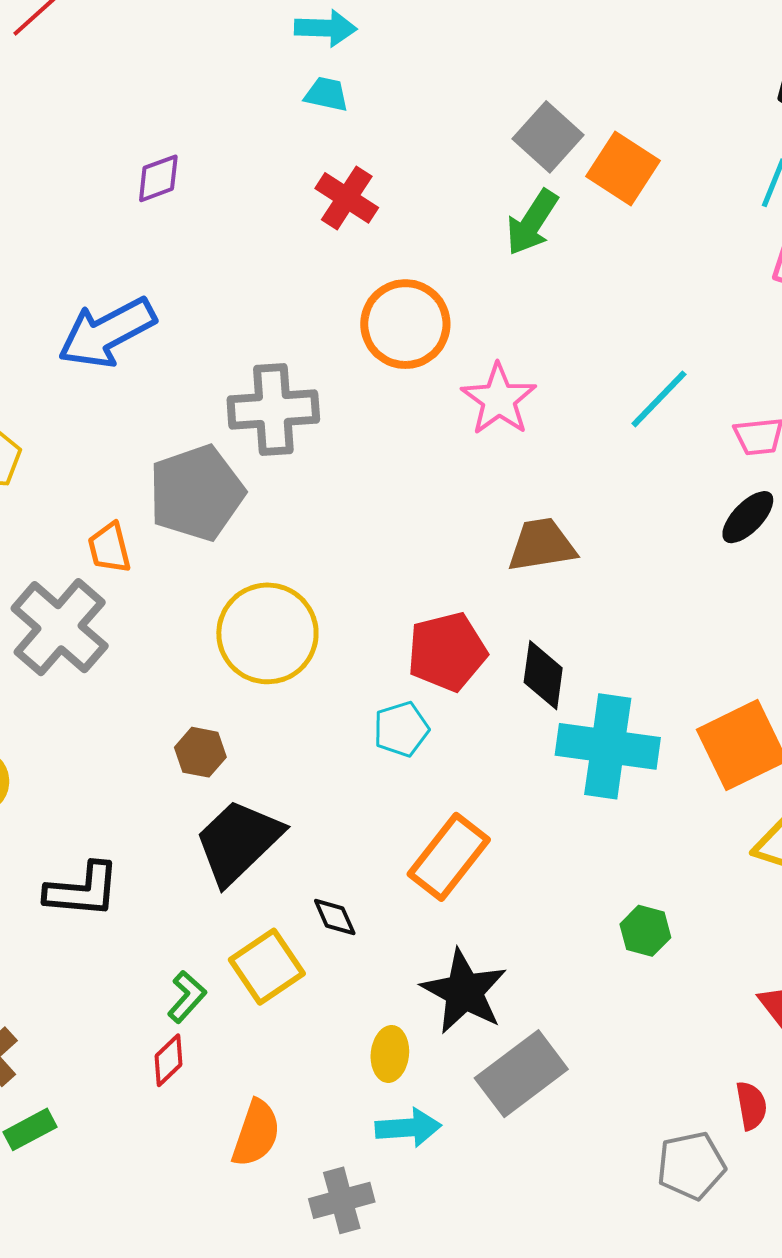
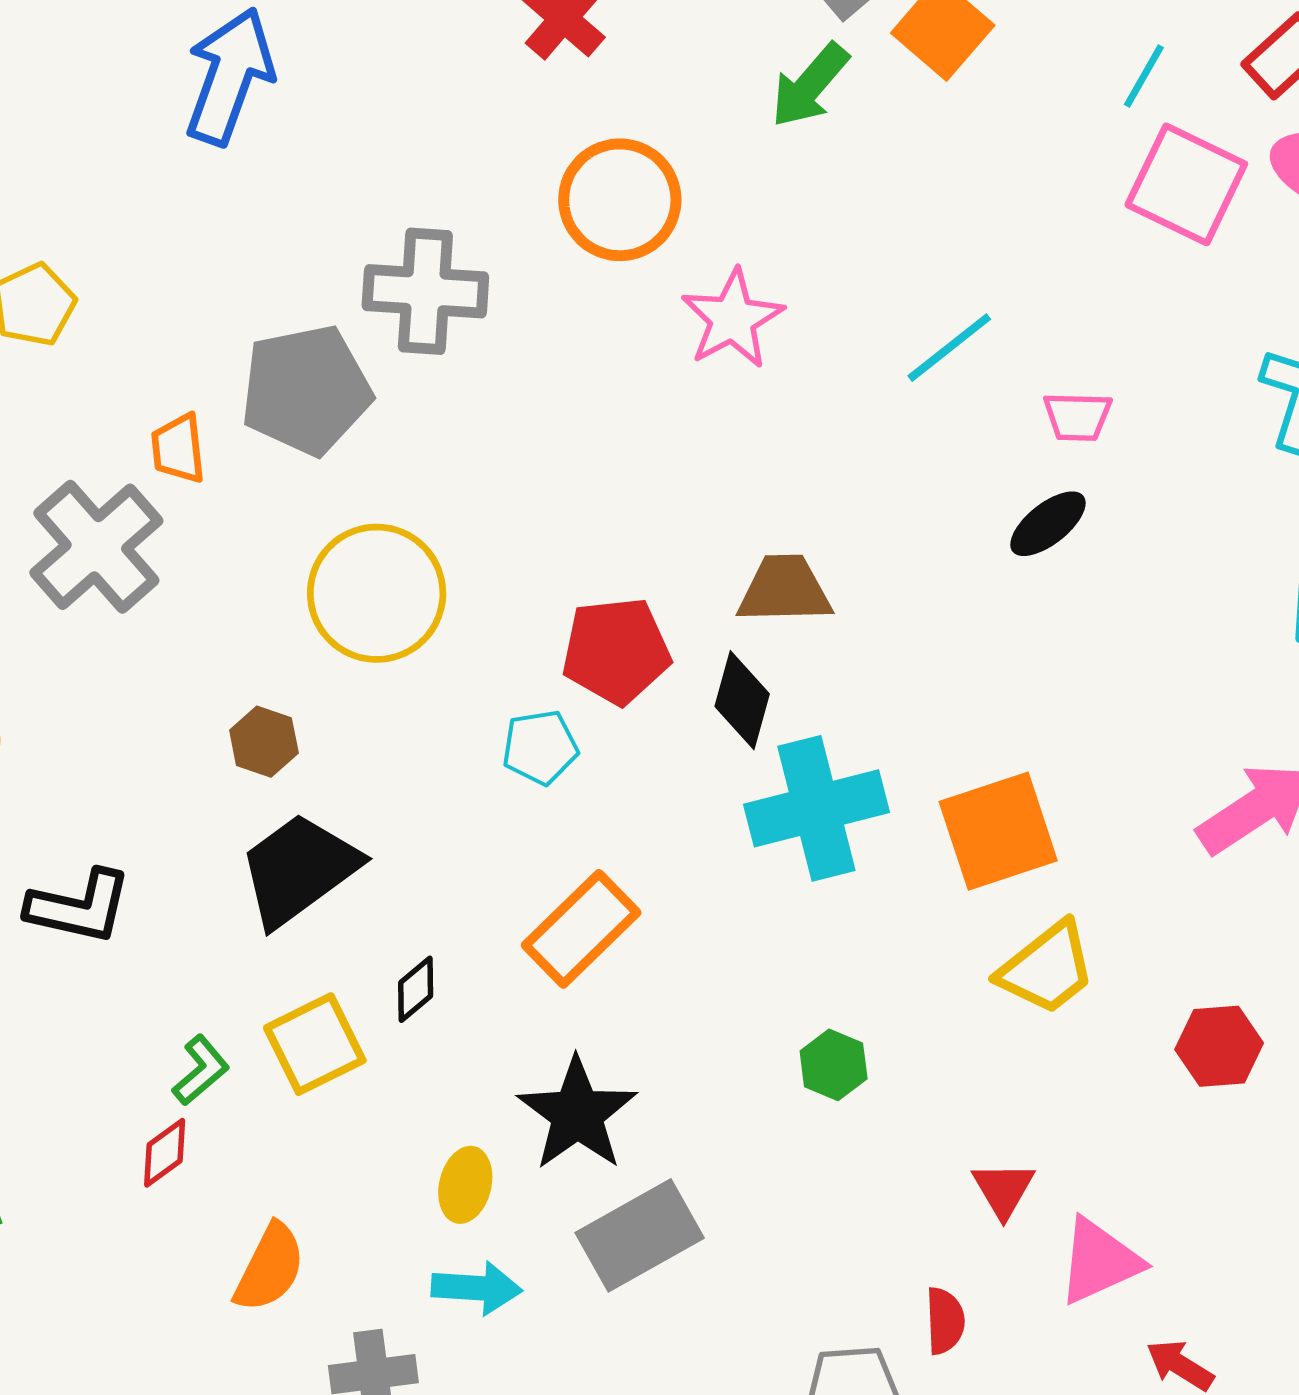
blue arrow: (107, 333) -> (229, 76), moved, turned 130
brown trapezoid: (542, 545) -> (785, 590), moved
cyan cross: (608, 746) -> (816, 808), turned -30
black diamond: (335, 917) -> (416, 989), turned 66

